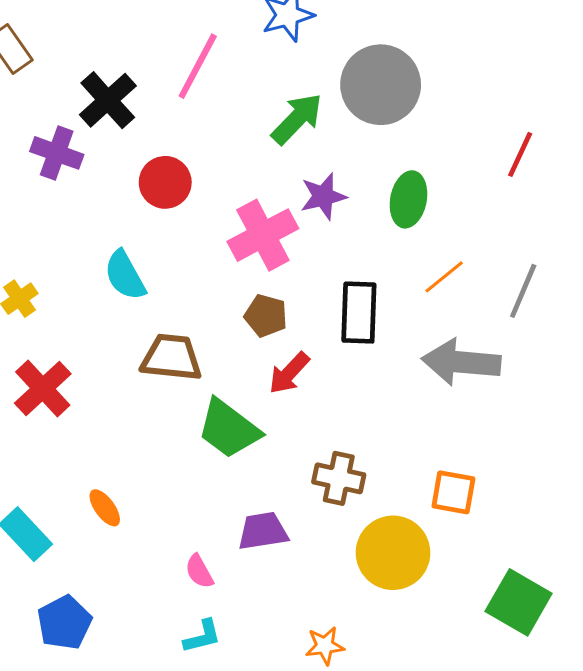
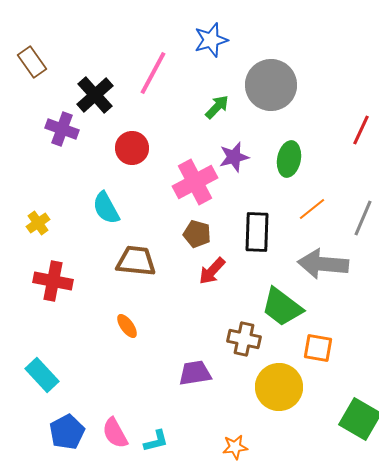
green arrow: (297, 119) -> (217, 107), size x0.7
red cross: (43, 388) -> (53, 281), turned -36
green trapezoid: (229, 429) -> (282, 307), moved
orange ellipse: (105, 508) -> (127, 326), moved
pink semicircle: (199, 571) -> (115, 433), moved, size x1.4

